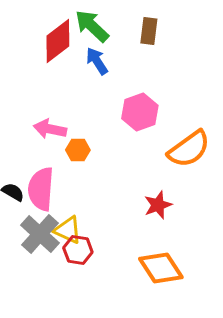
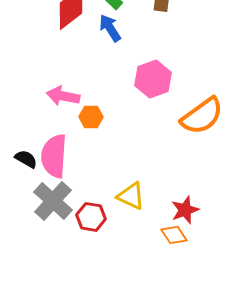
red star: (158, 205) -> (185, 210), moved
yellow triangle: (68, 230) -> (131, 196), moved
orange diamond: (161, 268) -> (174, 235), size x0.6

